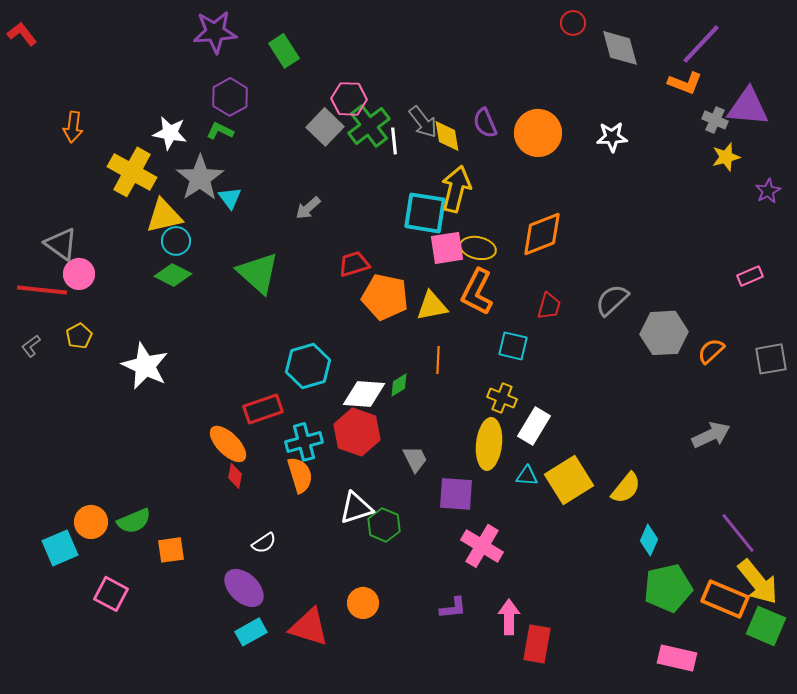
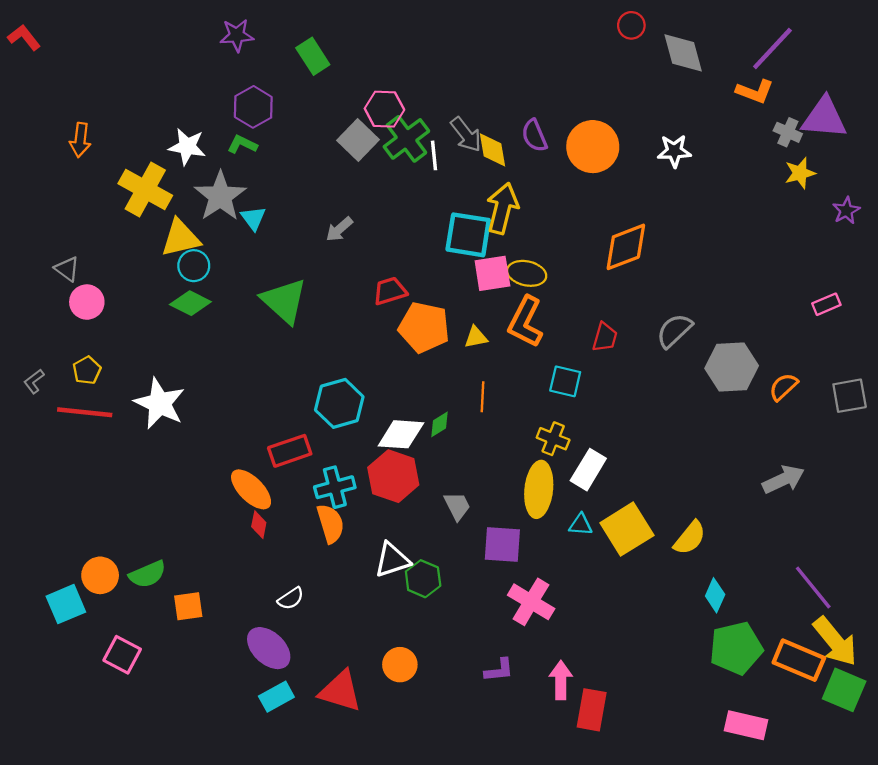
purple star: (215, 32) -> (237, 35), size x0.7
orange diamond: (542, 234) -> (626, 247), moved
gray triangle: (61, 244) -> (67, 269), size x0.7
red line: (42, 290) -> (85, 412), moved
yellow triangle: (432, 306) -> (476, 337), size x0.7

